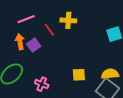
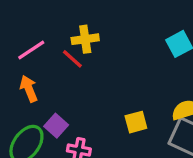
yellow cross: (68, 20) -> (85, 39), moved
purple square: (34, 45) -> (56, 126), moved

